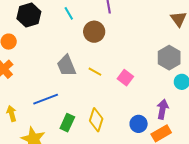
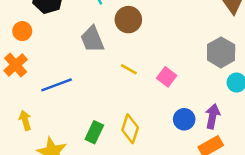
gray trapezoid: (66, 66) -> (92, 39), moved
blue line: (46, 99) -> (57, 85), moved
blue circle: (139, 124) -> (184, 119), moved

